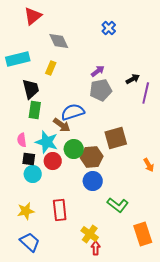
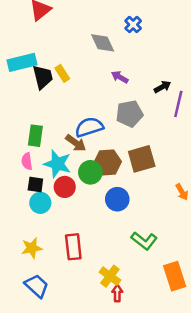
gray diamond: (59, 41) -> (103, 43), moved
yellow rectangle: (51, 68) -> (62, 73), turned -56
purple arrow: (98, 71) -> (120, 77), turned -112
black trapezoid: (31, 89) -> (43, 77), moved
gray pentagon: (101, 90) -> (129, 114), moved
green rectangle: (35, 110) -> (35, 136), moved
brown hexagon: (92, 157) -> (107, 163), moved
blue circle: (93, 181) -> (117, 199), moved

